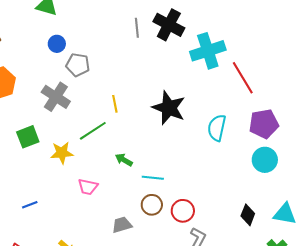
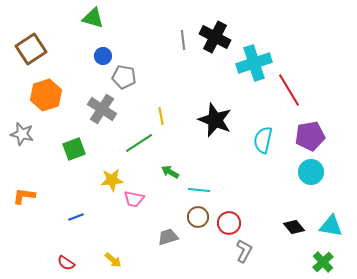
yellow star: (62, 153) -> (112, 180), moved
black diamond: (248, 215) -> (294, 227), turned -60

